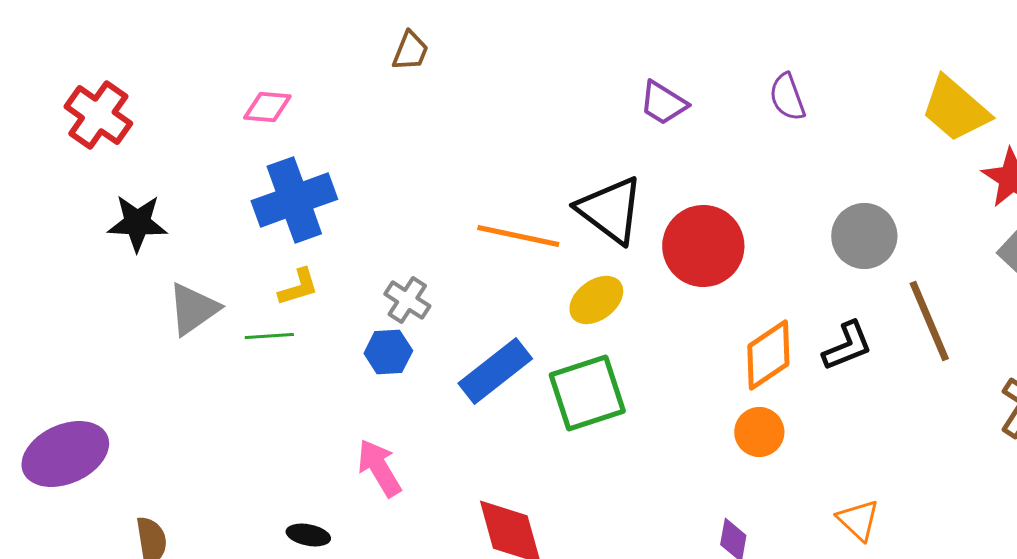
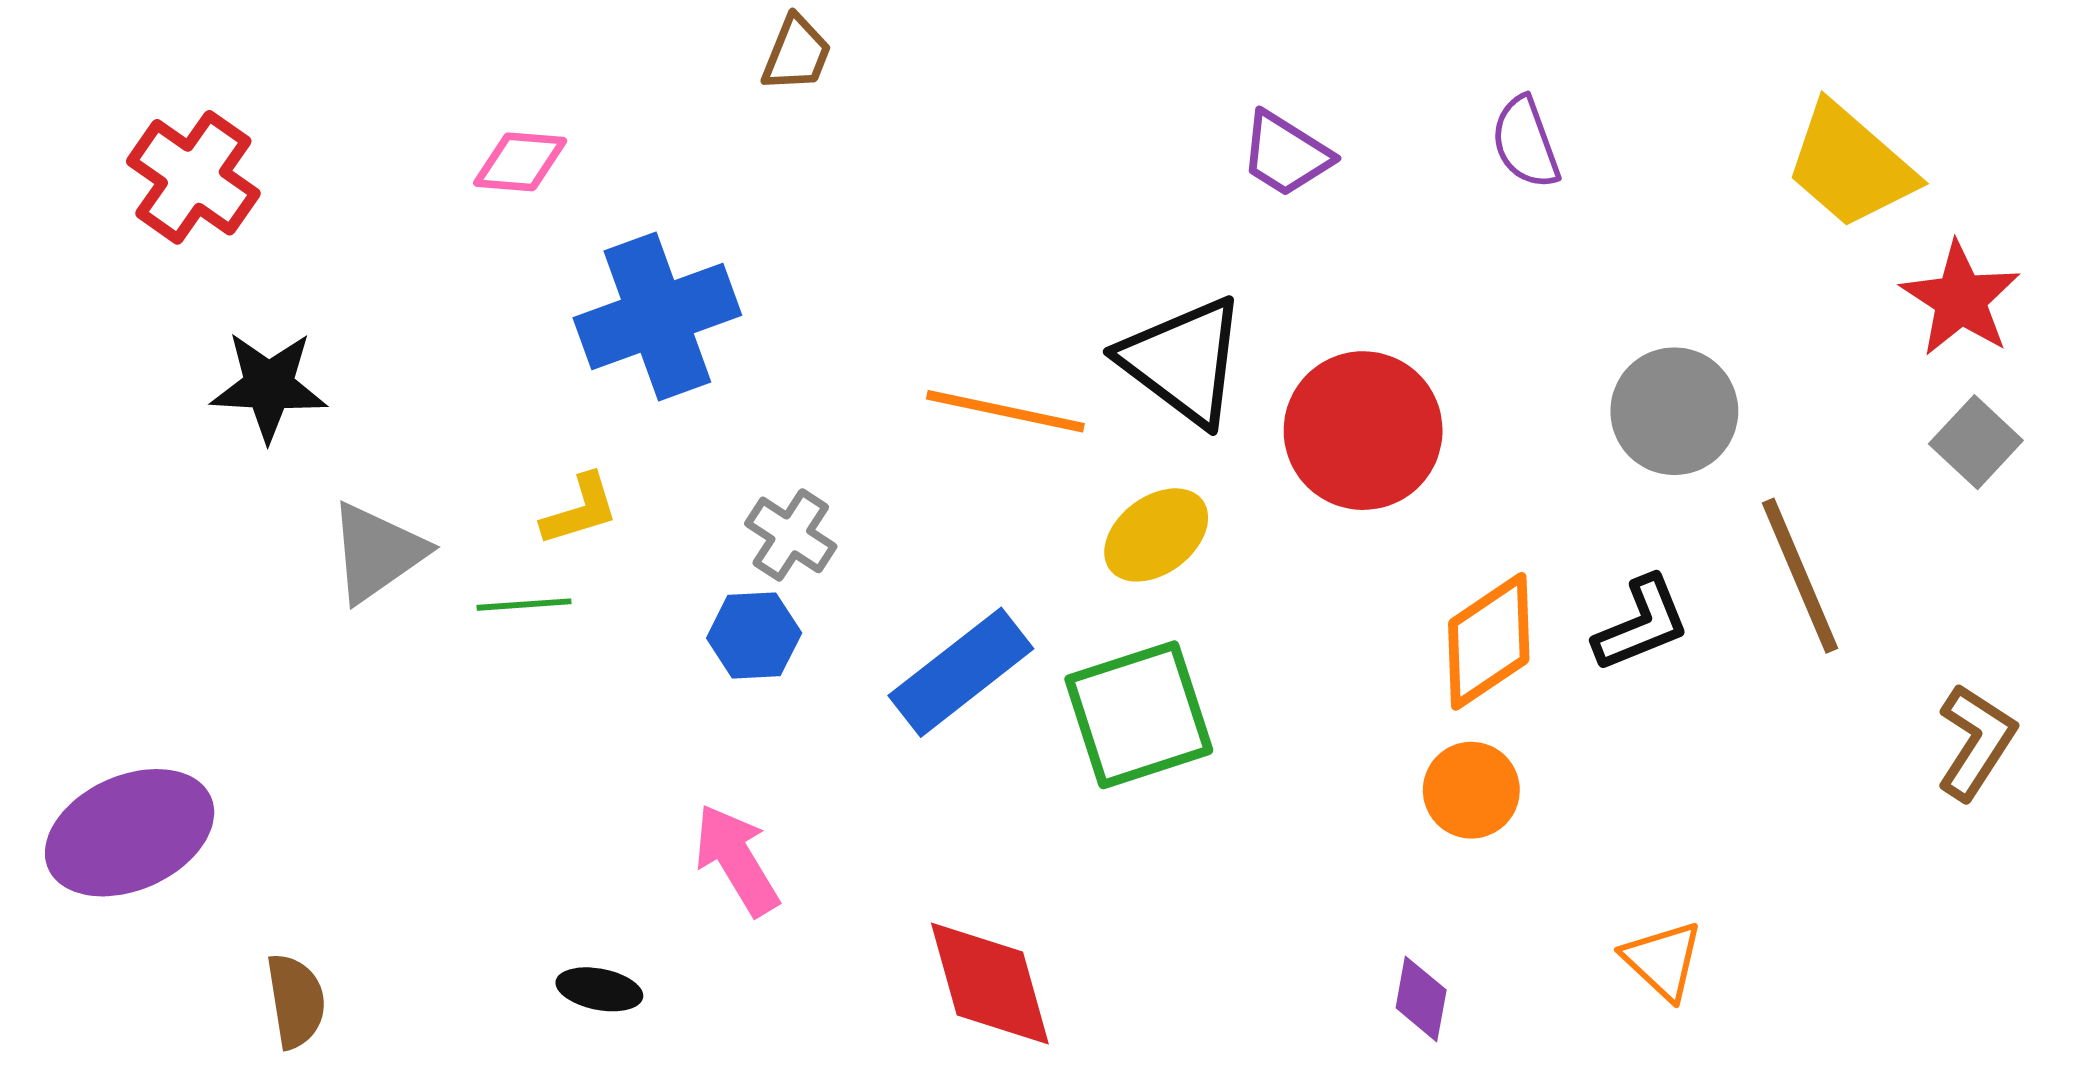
blue cross: (294, 200) -> (657, 316), moved

